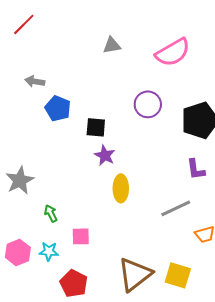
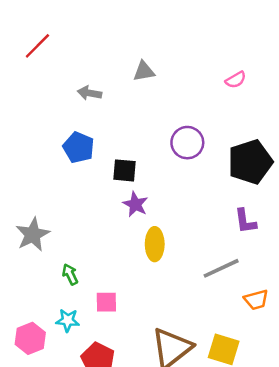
pink semicircle: (173, 52) -> (236, 80), moved, size x0.5
gray arrow: (35, 81) -> (89, 93), moved
pink hexagon: (18, 252) -> (30, 338), moved

